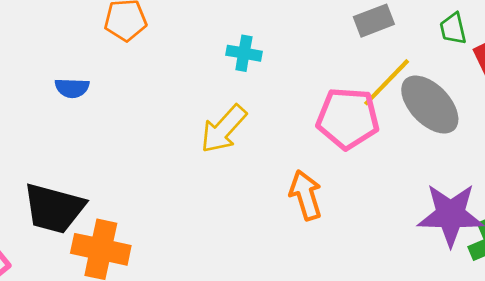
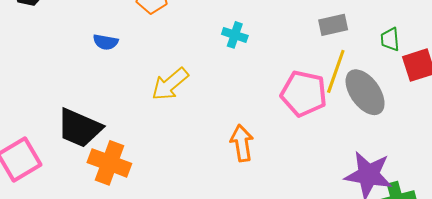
yellow line: (387, 82) -> (336, 71), turned -33
yellow arrow: (223, 129) -> (170, 84), moved
orange arrow: (306, 195) -> (242, 143), moved

